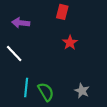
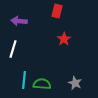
white line: (14, 54) -> (13, 49), turned 60
green semicircle: (46, 92) -> (42, 84), turned -54

